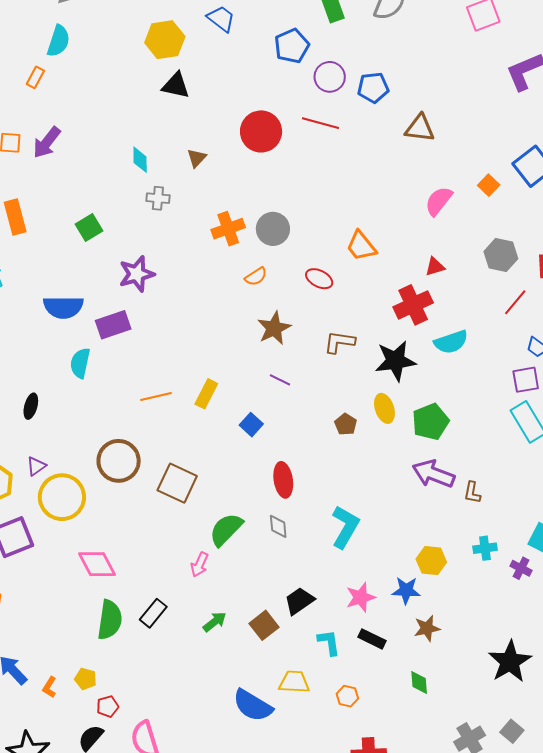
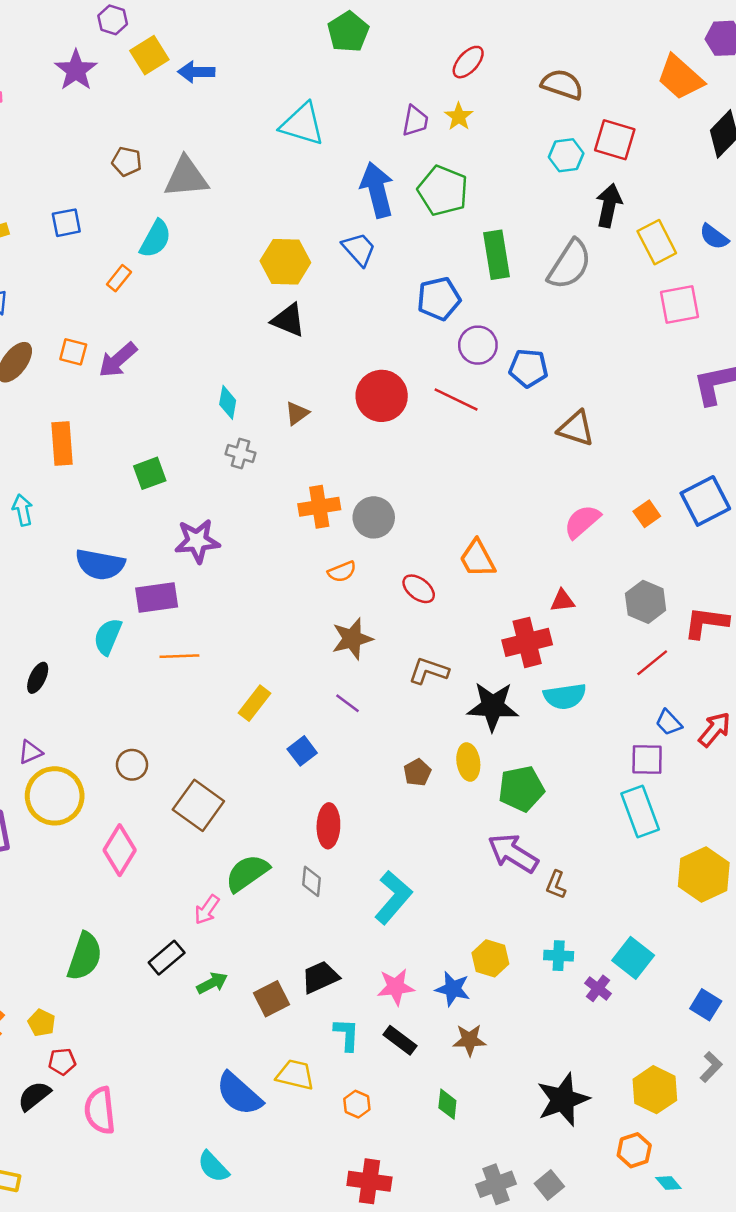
orange line: (156, 396) -> (179, 656), moved
brown circle: (119, 461) -> (132, 765), size x0.6
pink diamond: (97, 564) -> (120, 850), moved, turned 48
black rectangle: (153, 613) -> (167, 958), moved

